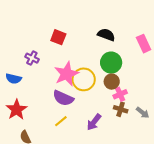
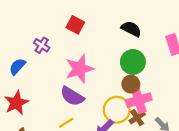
blue semicircle: (14, 79) -> (17, 66), turned 112
yellow circle: (84, 79) -> (117, 110), moved
pink cross: (120, 94) -> (139, 100), size x1.5
brown cross: (121, 109) -> (137, 118), turned 32

